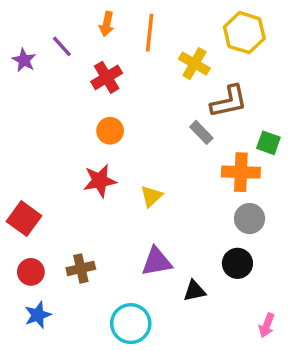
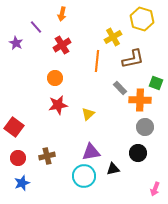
orange line: (150, 33) -> (97, 61), moved
purple star: (24, 60) -> (16, 43), moved
yellow cross: (194, 64) -> (113, 37), turned 30
orange circle: (110, 131) -> (55, 78), moved
gray rectangle: (201, 132) -> (120, 88), moved
cyan circle: (131, 324) -> (84, 176), moved

